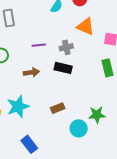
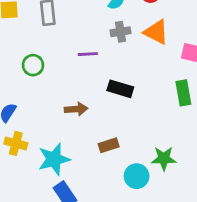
gray cross: (66, 47) -> (120, 32), moved
brown arrow: (31, 72) -> (76, 109), moved
cyan star: (18, 107) -> (54, 159), moved

